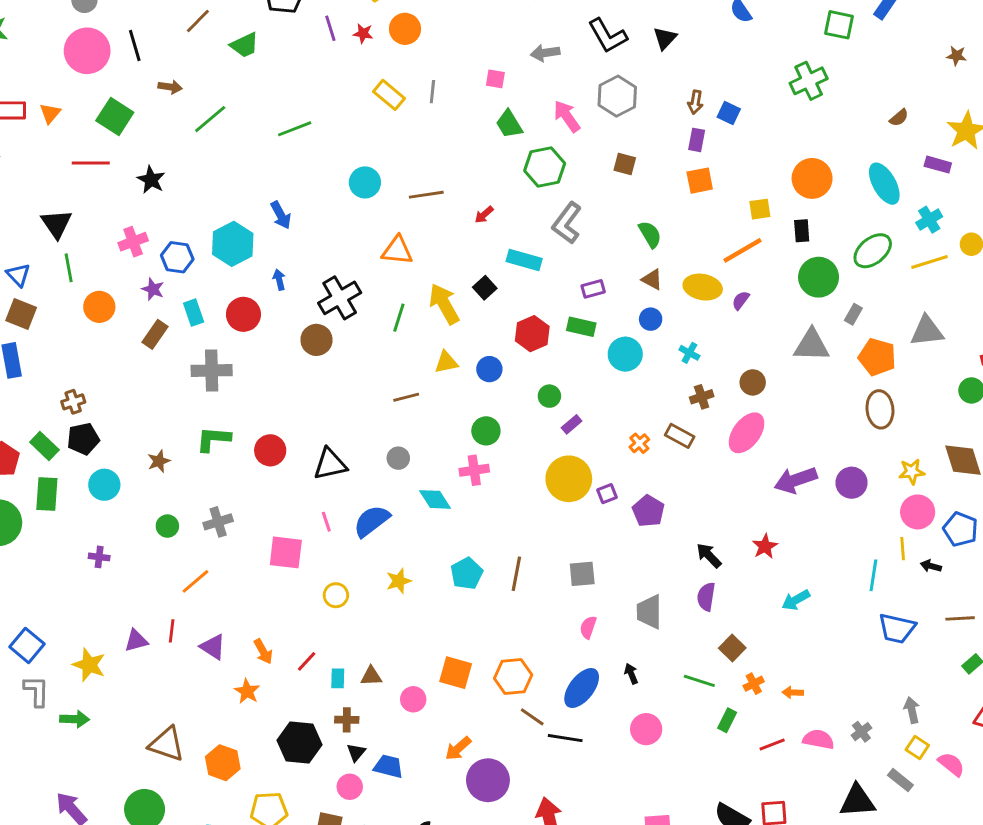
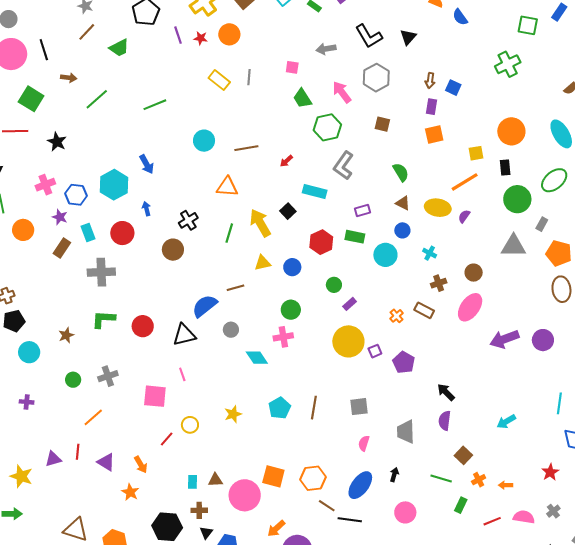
black cross: (340, 298) -> (188, 220), size x0.7
blue semicircle: (372, 521) -> (205, 306), moved
red star: (765, 546) -> (550, 472), moved
red line: (307, 661) -> (167, 439), moved
black arrow: (631, 674) -> (394, 475), turned 40
pink circle: (413, 699) -> (245, 495), size x1.8

